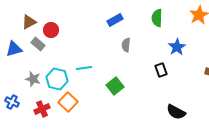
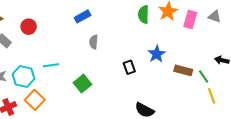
green semicircle: (157, 18) -> (144, 14), moved
red circle: (51, 30) -> (29, 27), moved
blue star: (177, 47) -> (157, 54), moved

